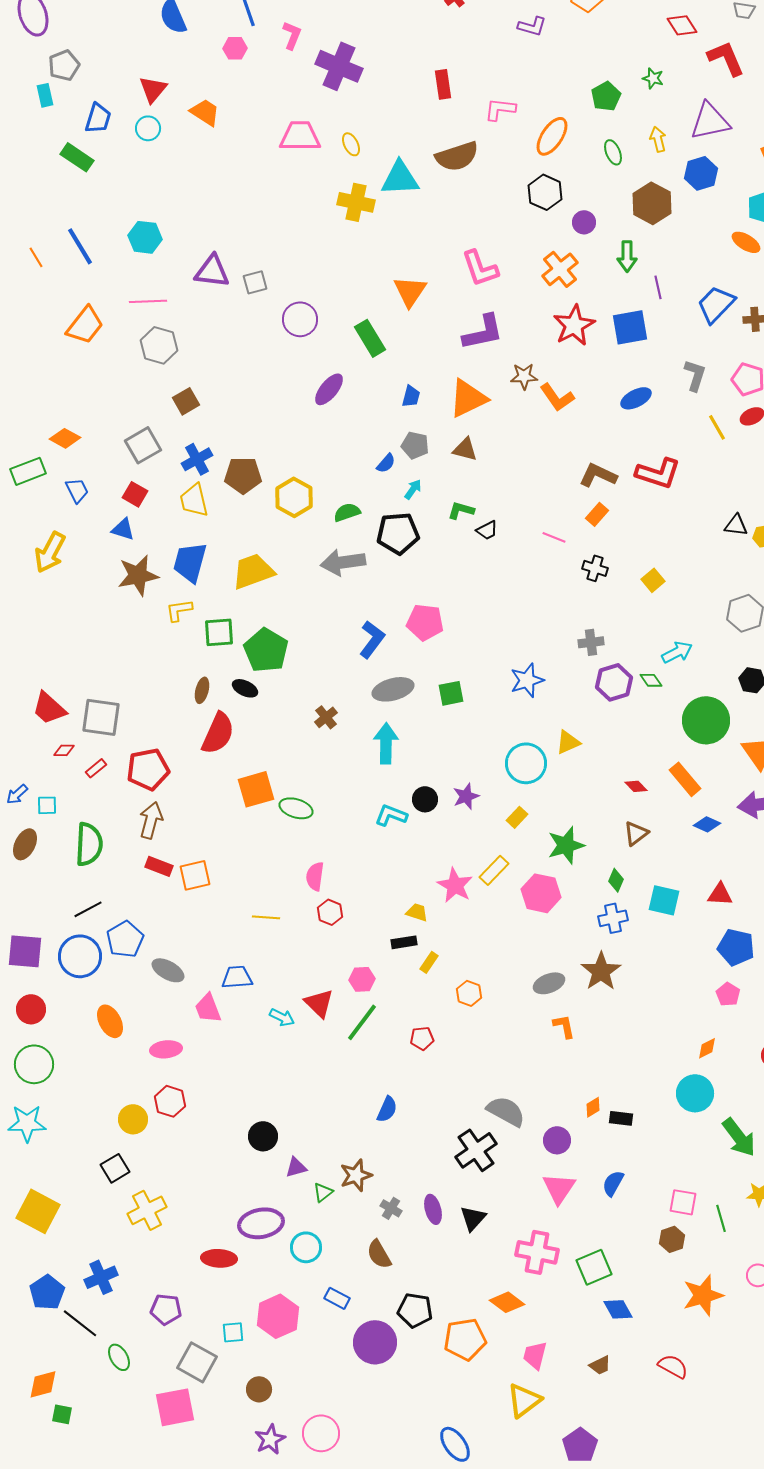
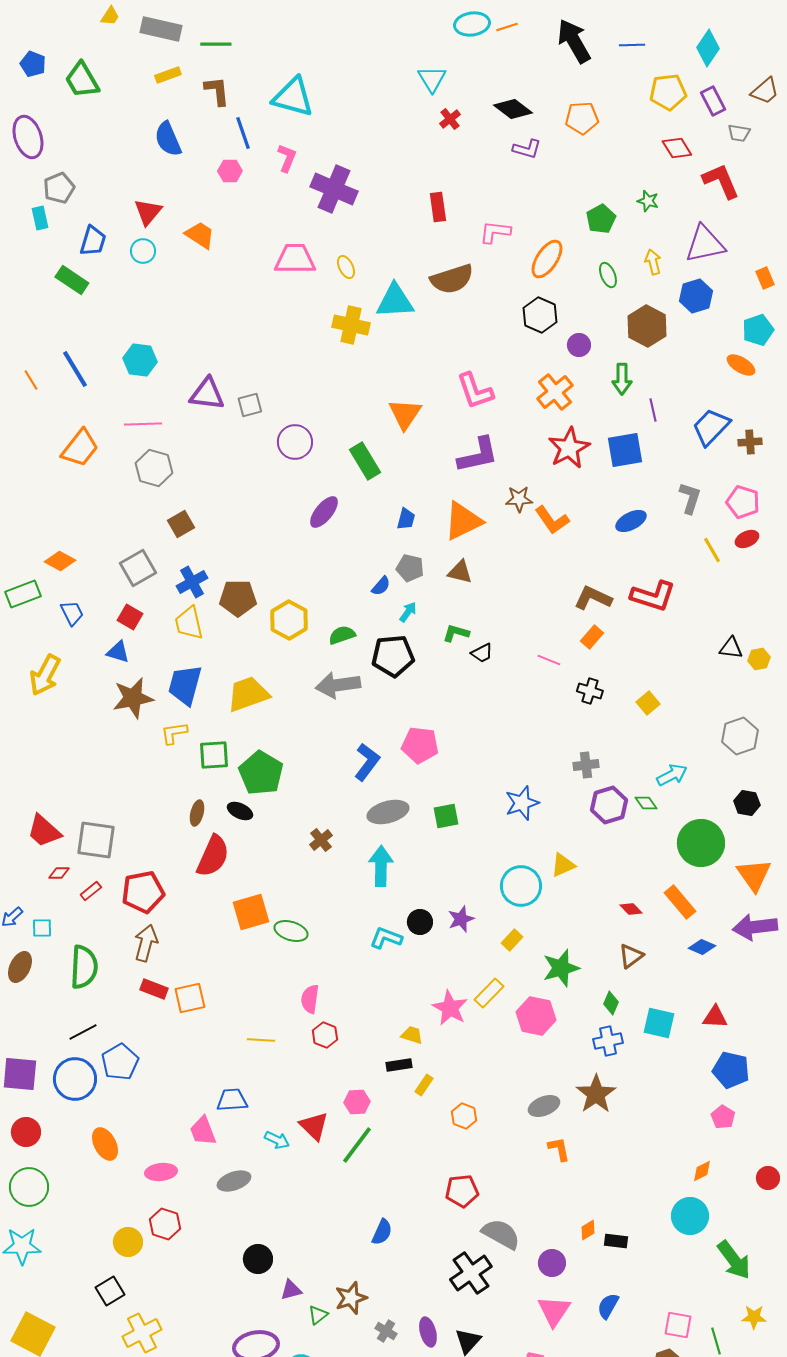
gray ellipse: (168, 970) -> (234, 1181), moved, turned -48
red pentagon: (422, 1038) -> (462, 1191), moved, size x1.4

